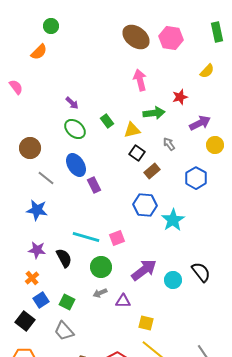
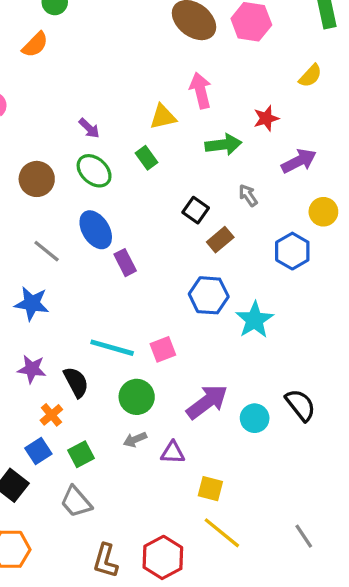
yellow triangle: (132, 130) -> (163, 117), moved
yellow circle: (215, 145) -> (323, 212), moved
brown circle: (30, 148) -> (37, 179), moved
orange cross: (32, 278) -> (51, 415), moved
green square: (67, 302) -> (81, 454), turned 35

